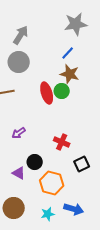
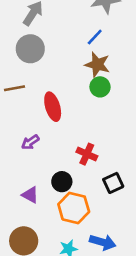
green circle: (62, 91) -> (100, 87), moved
red ellipse: (47, 93) -> (53, 107), moved
black circle: (35, 162) -> (62, 182), moved

